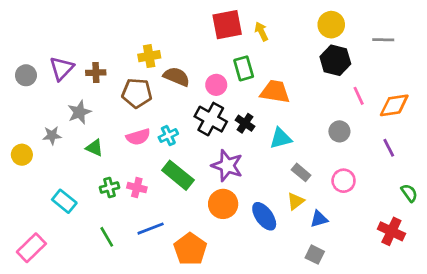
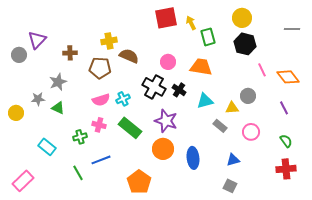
gray line: (383, 40) -> (292, 29), moved
purple triangle: (62, 68) -> (37, 40), moved
green rectangle: (244, 68) -> (208, 37), moved
pink circle: (216, 85) -> (168, 62), moved
orange diamond: (394, 105) -> (288, 77), turned 60
green triangle: (94, 148) -> (58, 108), moved
pink cross: (137, 188) -> (99, 125), moved
green semicircle: (409, 193) -> (286, 141), moved
yellow triangle: (296, 201) -> (232, 108), moved, turned 32
blue ellipse: (264, 216) -> (193, 158), turned 30
blue line: (151, 229) -> (101, 160), moved
red cross: (391, 231) -> (286, 169), turned -30

